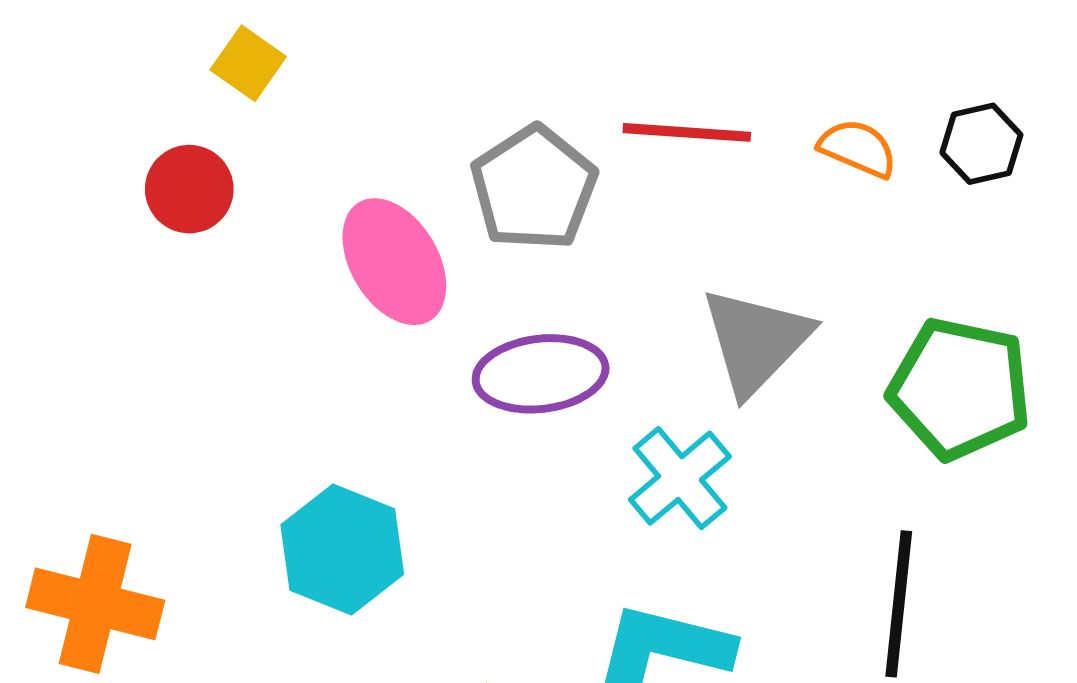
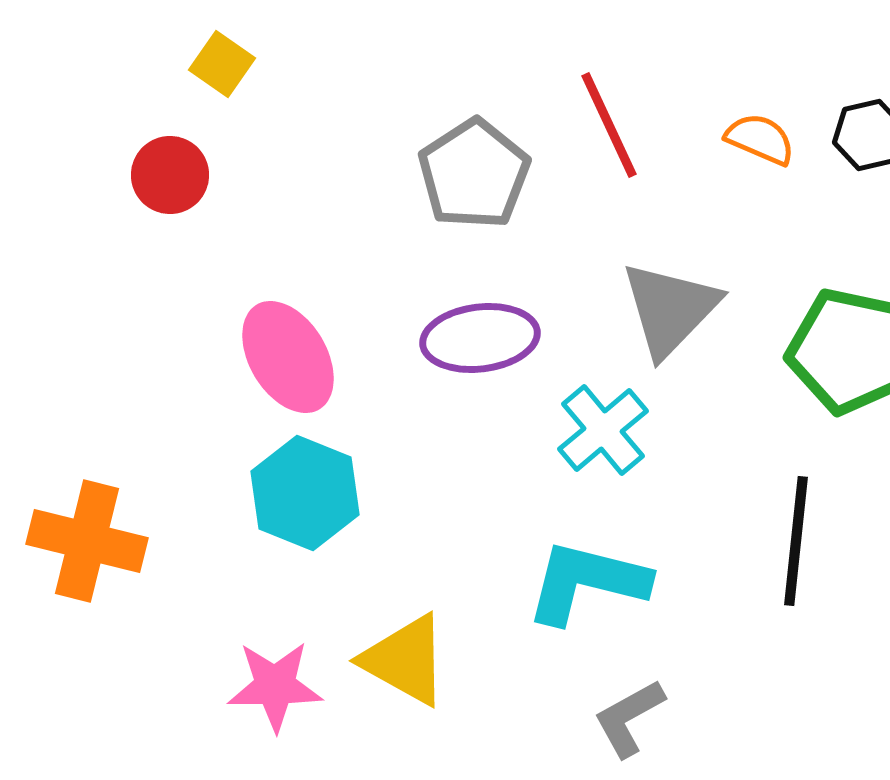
red line: (687, 132) -> (609, 125), turned 61
pink ellipse: (394, 262) -> (288, 357), moved

